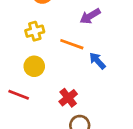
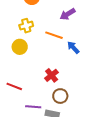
yellow circle: (34, 66) -> (20, 47), moved
red line: (19, 95) -> (14, 86), moved

